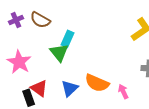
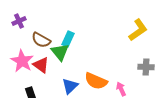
brown semicircle: (40, 20) -> (41, 40), moved
red triangle: (39, 88) -> (41, 65), moved

